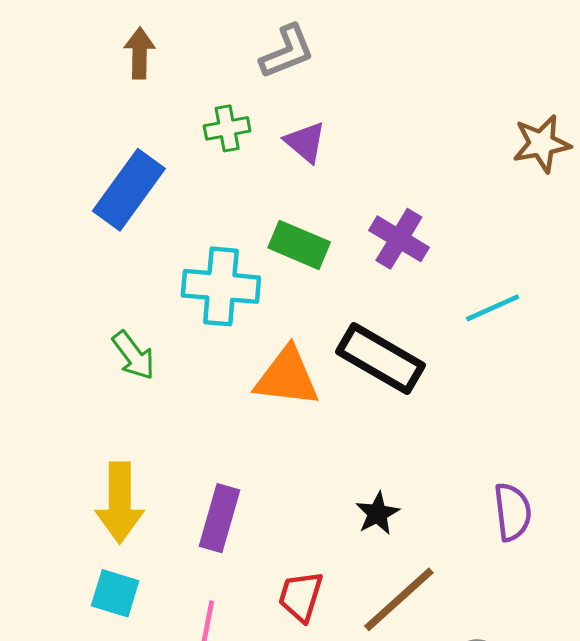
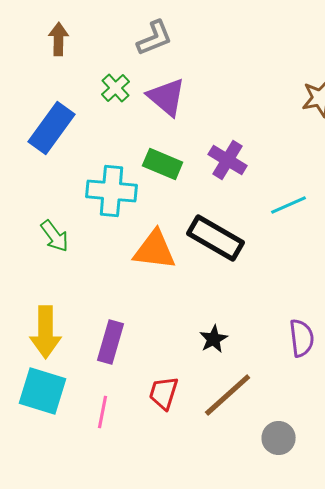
green cross: (227, 128) -> (116, 88), turned -32
purple triangle: (305, 142) -> (167, 97), size x1.4
cyan square: (115, 593) -> (43, 391), size x1.5

